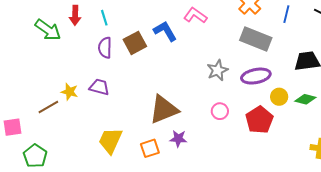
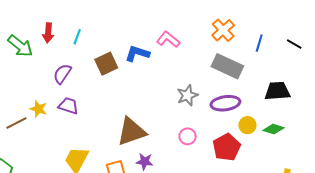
cyan line: (104, 18) -> (77, 37), turned 35
blue L-shape: (165, 31) -> (137, 54), turned -45
purple semicircle: (105, 48) -> (62, 74), moved, turned 30

